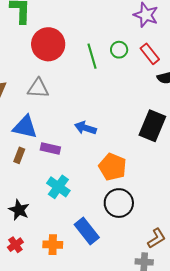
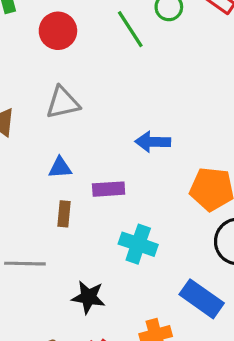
red circle: (48, 44) -> (58, 31), size x0.7
blue triangle: (25, 127) -> (60, 168), size x0.6

